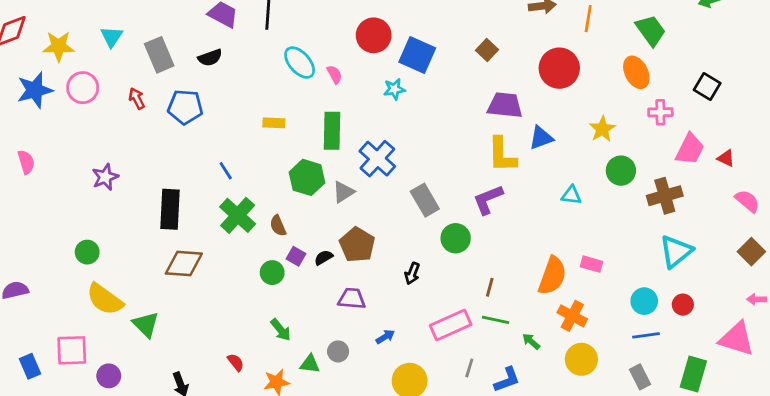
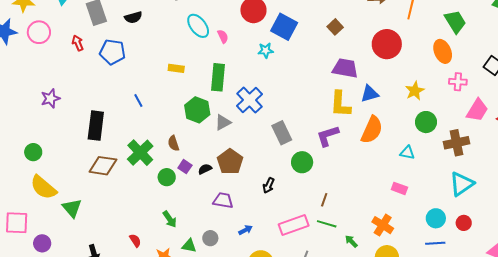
cyan triangle: (571, 195) -> (407, 153), moved
green cross: (238, 215) -> (140, 153), moved
orange semicircle: (552, 276) -> (372, 130), moved

